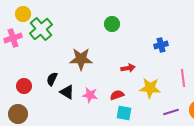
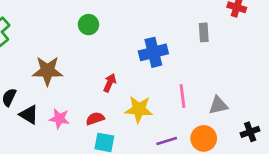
blue cross: (161, 45) -> (153, 52), size x1.5
red arrow: (128, 68) -> (110, 83), turned -56

